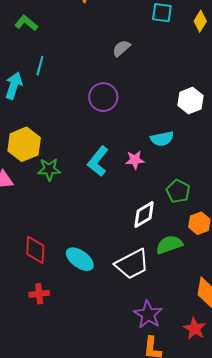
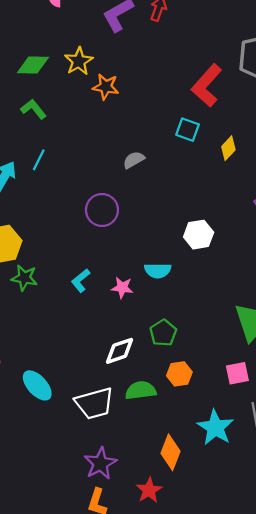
cyan L-shape: (98, 161) -> (81, 280), size x0.7

